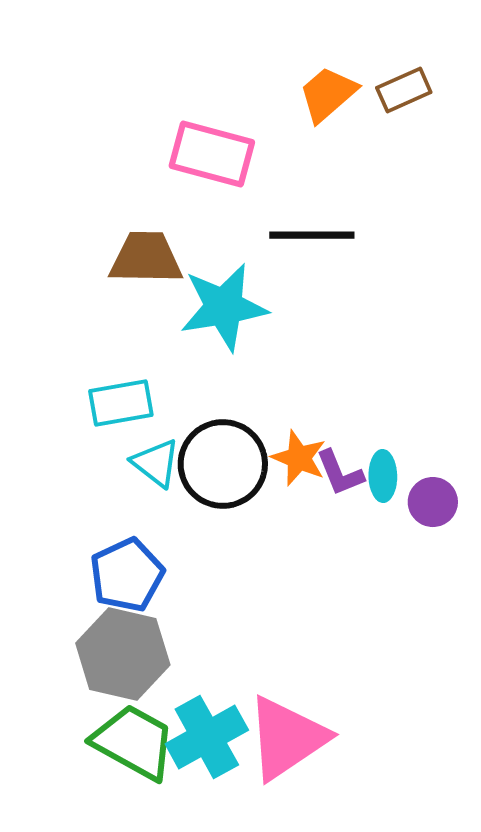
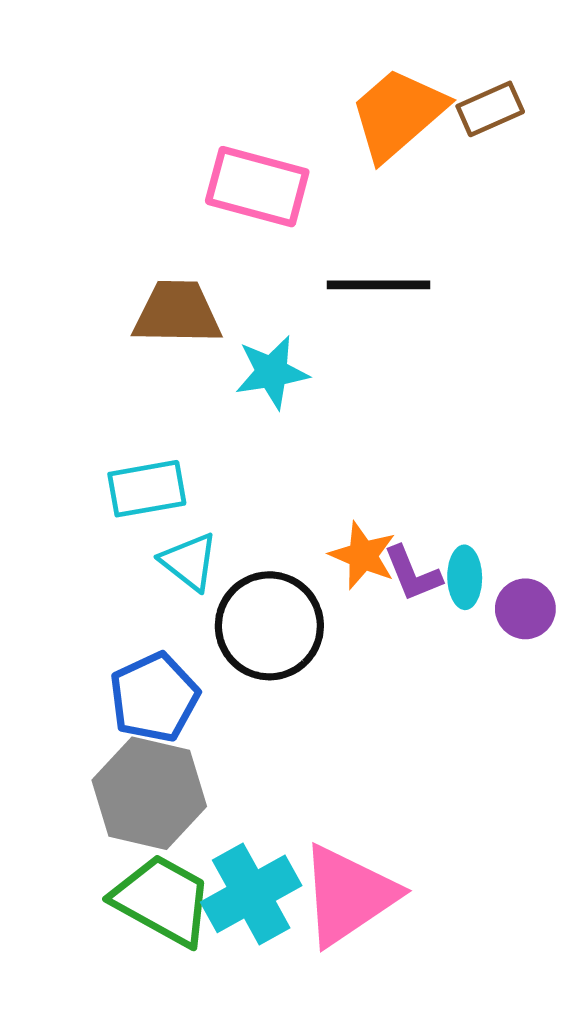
orange trapezoid: (328, 94) -> (398, 114), size x1.4
cyan star: (224, 307) -> (272, 372), size x0.7
black circle: (223, 464) -> (269, 626), moved

